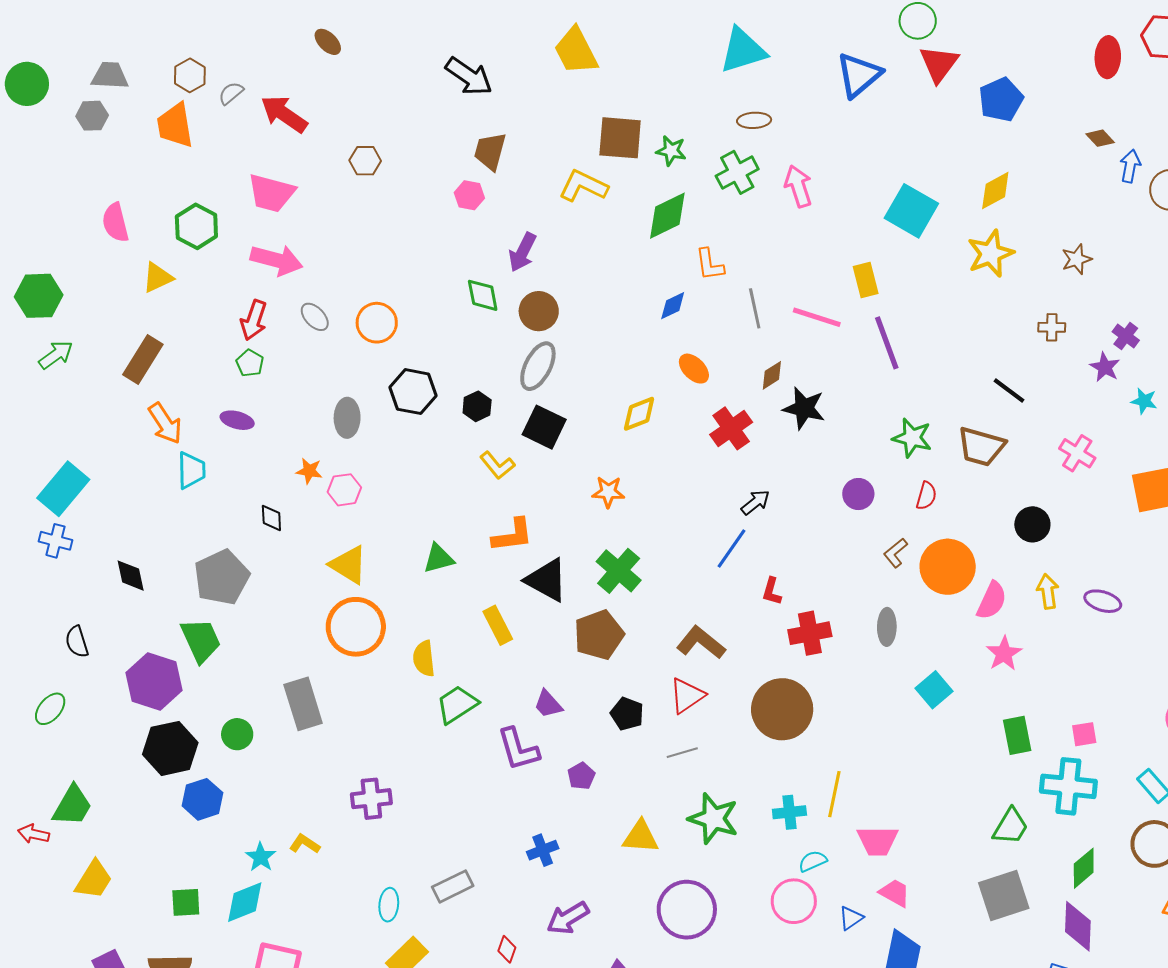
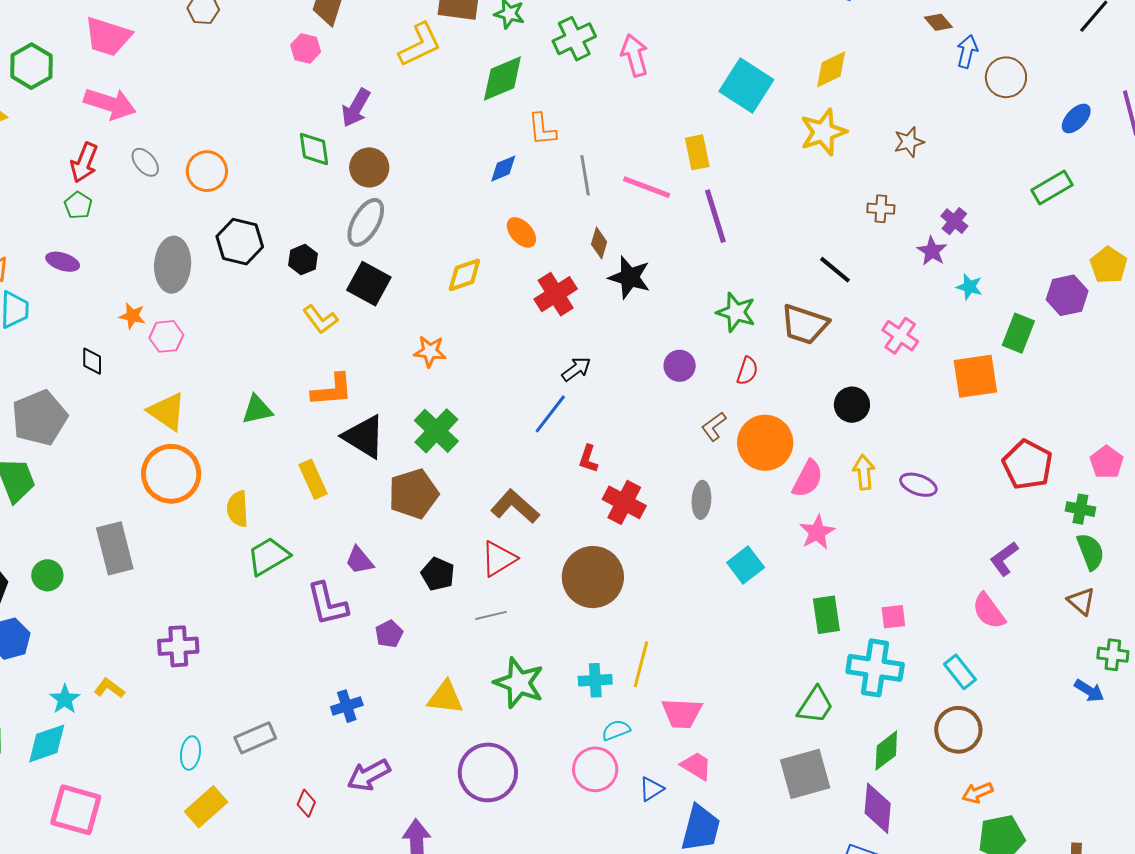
yellow L-shape: (583, 186) -> (420, 45), turned 126
brown diamond: (772, 375) -> (599, 243), turned -44
gray ellipse: (347, 418) -> (173, 265), size x1.4
red cross: (810, 633) -> (624, 502), turned 36

